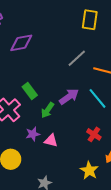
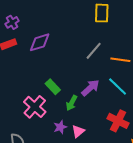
red cross: (94, 134) -> (118, 121), size x1.5
pink triangle: (51, 141) -> (78, 131), turned -48

